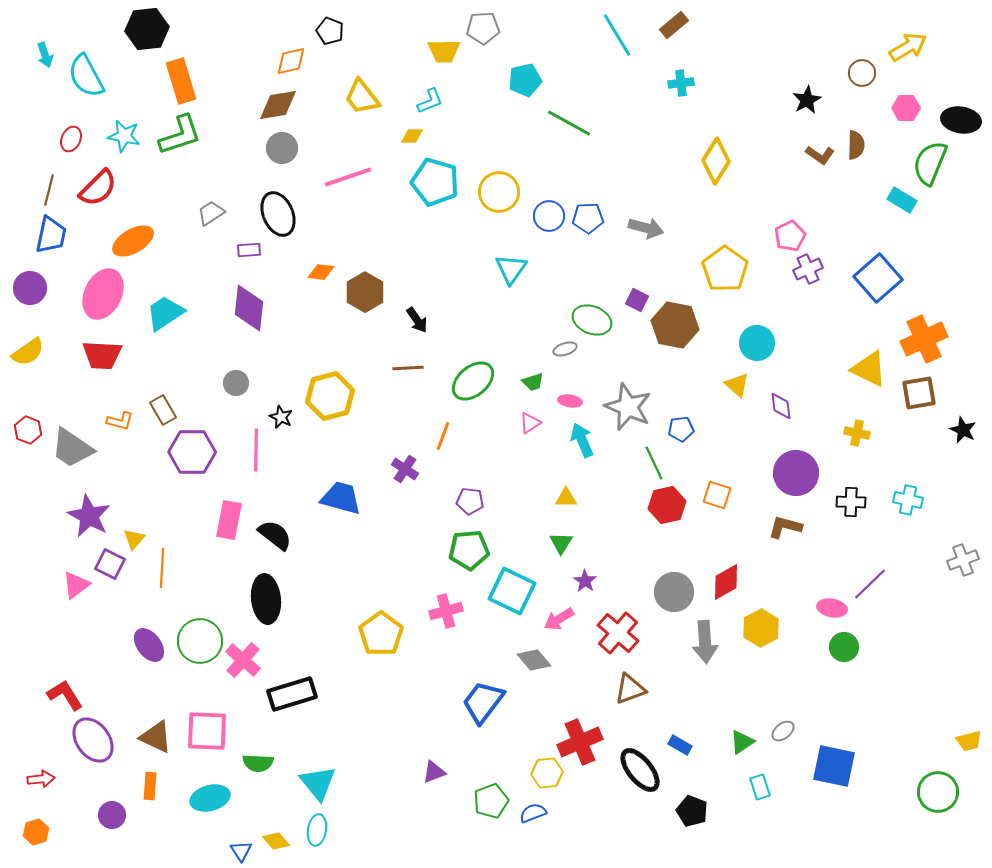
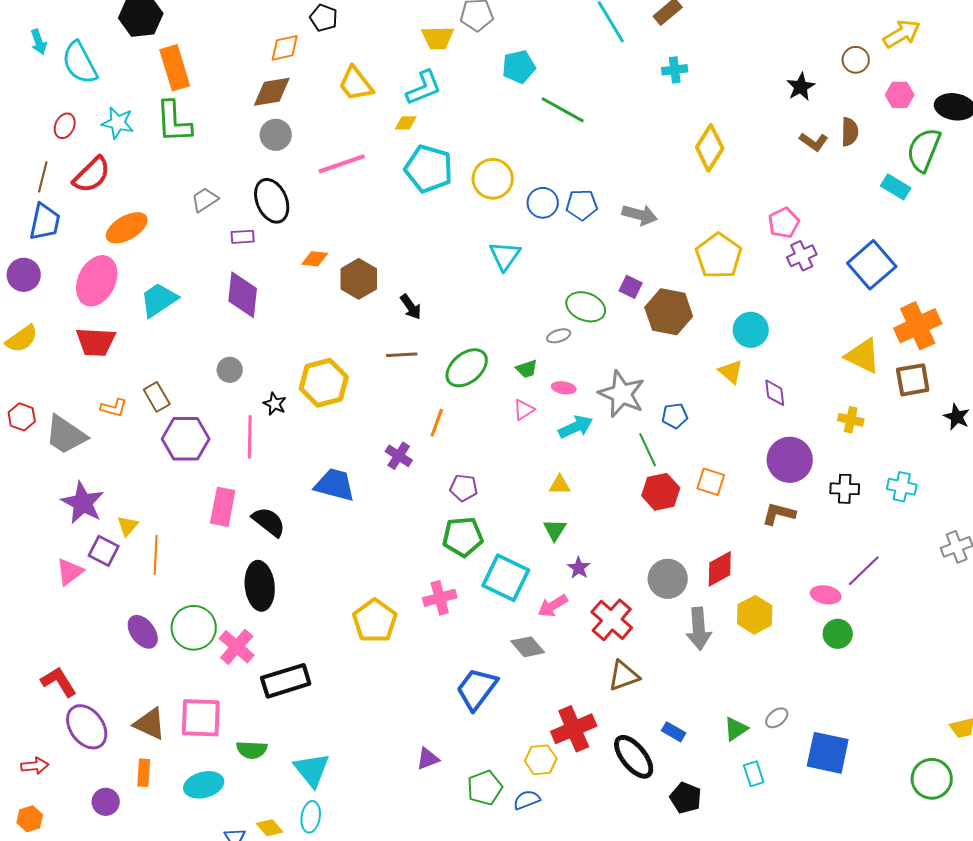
cyan L-shape: (430, 101) -> (424, 88), size x1.4
green L-shape: (180, 135) -> (174, 122), turned 105
cyan arrow: (582, 440) -> (576, 427), turned 88

